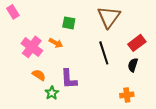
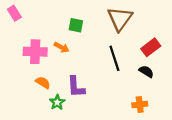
pink cross: (32, 47) -> (35, 52), turned -35
black semicircle: (133, 65) -> (146, 71), turned 104

